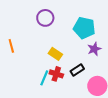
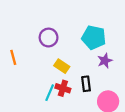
purple circle: (45, 18) -> (49, 37), moved
black rectangle: (77, 70) -> (86, 84), turned -64

